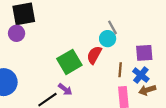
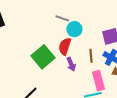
gray line: (112, 27) -> (62, 18), moved, turned -32
purple arrow: (65, 89) -> (71, 64), moved, turned 40

